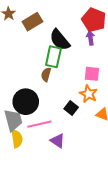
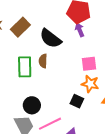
green rectangle: (53, 57) -> (25, 67), moved
brown semicircle: (46, 75) -> (43, 61), moved
black circle: (26, 102) -> (32, 105), size x0.7

